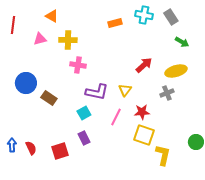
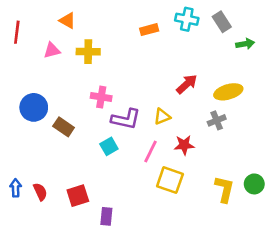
green arrow: (182, 42) -> (245, 44), moved, turned -40
pink cross: (78, 65) -> (101, 97), moved
yellow triangle: (125, 90) -> (162, 116), turned 32
yellow square: (144, 135) -> (170, 180), moved
purple rectangle: (84, 138) -> (106, 216), moved, turned 32
yellow L-shape: (163, 155) -> (224, 189), moved

